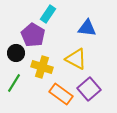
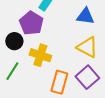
yellow triangle: (76, 59) -> (87, 47), moved
orange rectangle: (61, 94) -> (59, 82), turned 70

